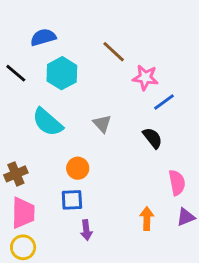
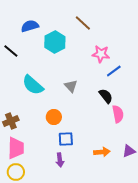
brown line: (114, 52) -> (83, 23), moved
cyan hexagon: (62, 73) -> (55, 42), moved
pink semicircle: (177, 183) -> (118, 114), moved
blue square: (72, 200) -> (66, 139), moved
orange arrow: (147, 219) -> (102, 152), turned 84

